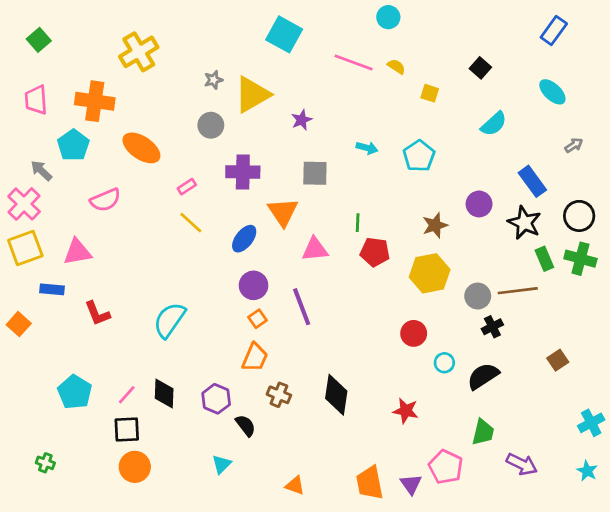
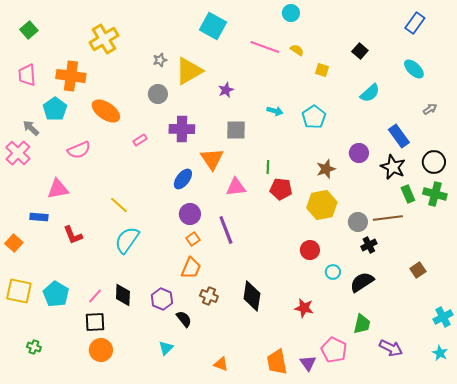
yellow line: (191, 223) -> (119, 205), moved
yellow square: (25, 248) -> (19, 291), moved, turned 32

